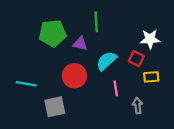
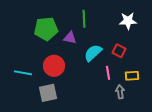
white star: (150, 39) -> (128, 21), moved
red circle: (74, 76) -> (54, 66), moved
yellow rectangle: (151, 77) -> (132, 76), moved
pink line: (116, 88) -> (108, 73), moved

